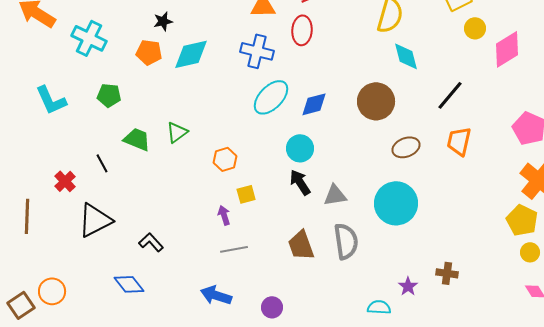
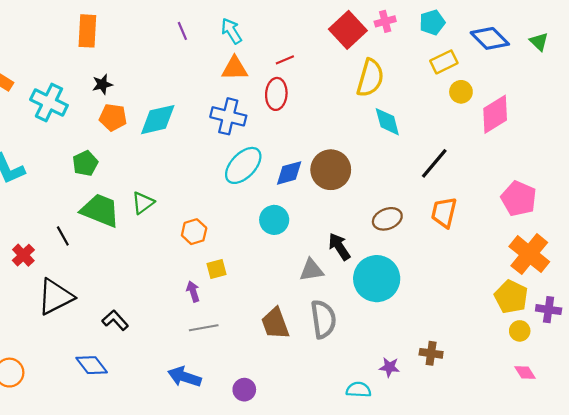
black star: (163, 21) -> (102, 84), moved
green pentagon: (109, 95) -> (85, 163), moved, turned -30
brown circle: (376, 101) -> (331, 170), moved
green trapezoid: (137, 139) -> (100, 210), size x1.4
black arrow: (300, 182) -> (339, 247), moved
purple star: (408, 286) -> (389, 367), turned -30

